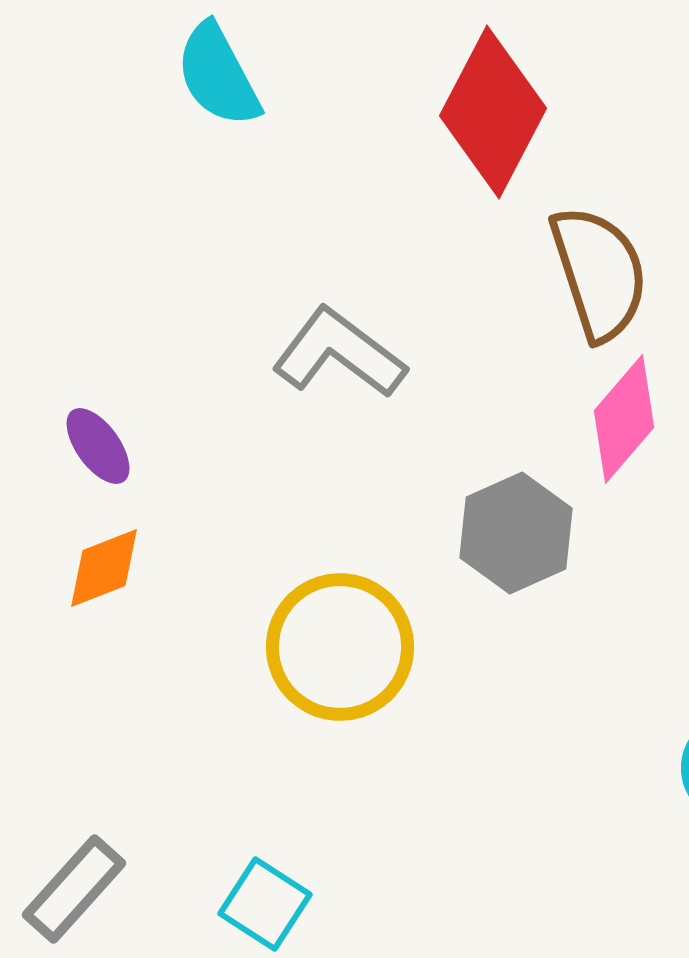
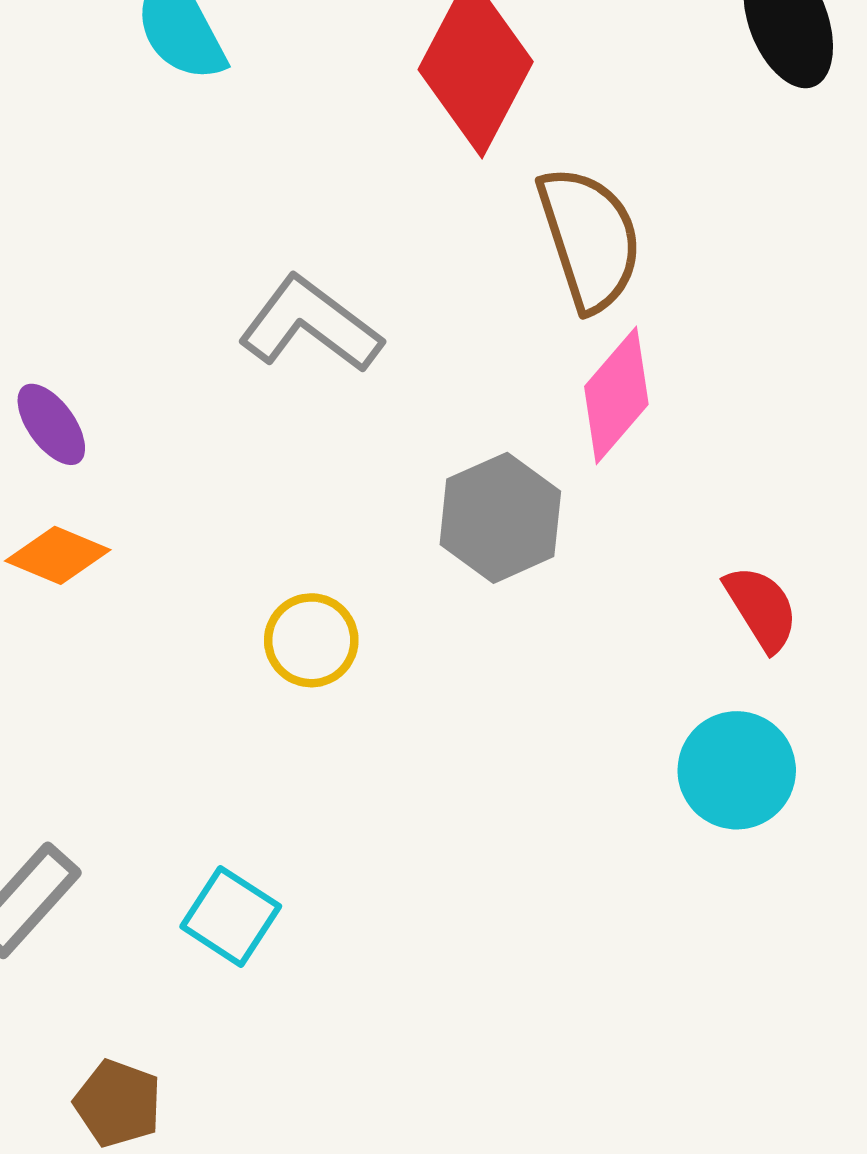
orange diamond: (104, 568) -> (58, 555), turned 44
yellow circle: (340, 647) -> (311, 640), size x0.6

